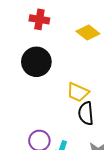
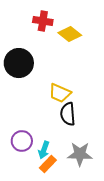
red cross: (39, 19) -> (43, 21), moved

